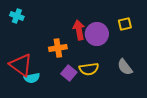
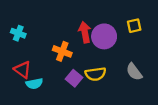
cyan cross: (17, 16) -> (18, 33), moved
orange cross: (58, 48) -> (62, 51), turned 30
red triangle: (21, 65) -> (23, 70), size x0.7

